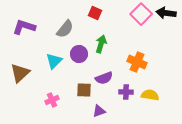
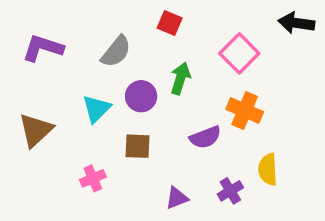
pink square: (141, 14) -> (239, 53), moved
purple semicircle: (104, 78) -> (205, 137), moved
brown square: (84, 90) -> (138, 146), moved
purple cross: (126, 92) -> (230, 191), moved, turned -32
yellow semicircle: (150, 95) -> (268, 169), turned -102

